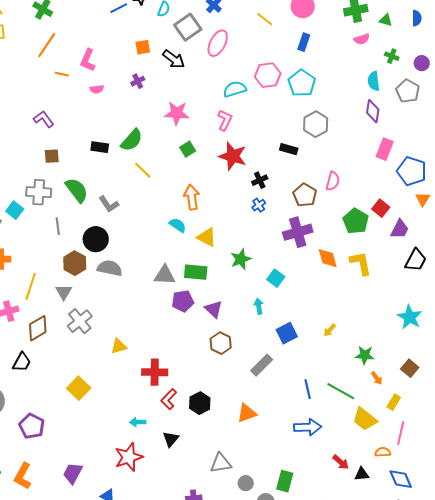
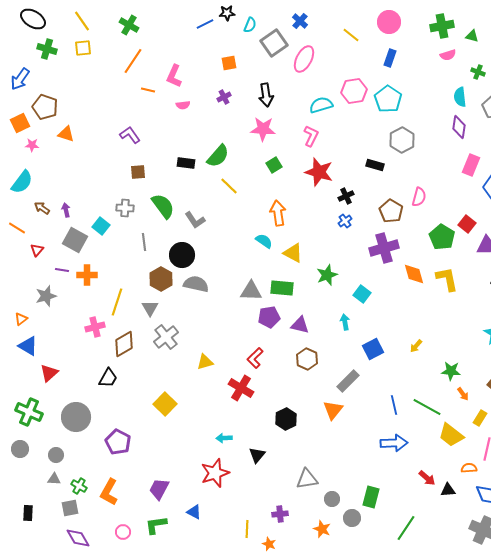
black arrow: (174, 59) -> (266, 95), moved, turned 45
gray cross: (39, 192) -> (125, 208), size x0.7
purple triangle: (214, 309) -> (300, 325), turned -30
red cross: (155, 372) -> (241, 388), turned 30
red L-shape: (169, 399) -> (255, 358), moved
orange triangle: (247, 413) -> (333, 410), moved, turned -30

